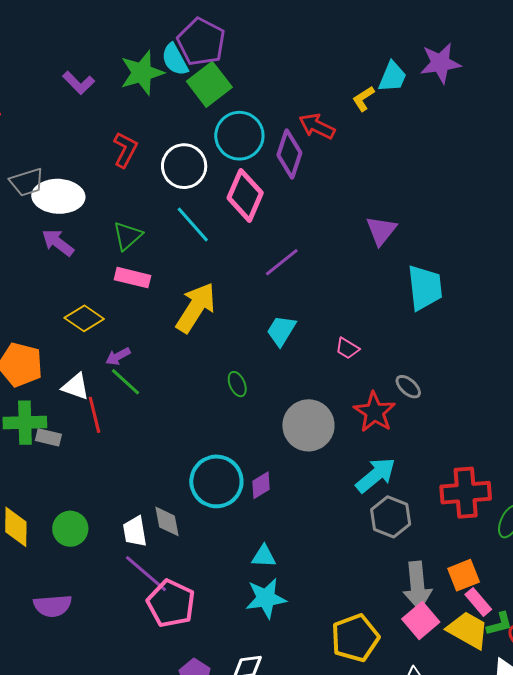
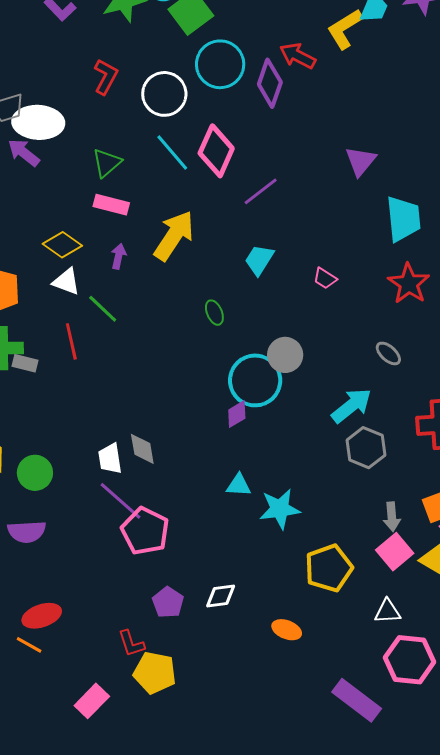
yellow L-shape: (363, 99) -> (345, 29), size x1.6
pink diamond: (245, 195) -> (216, 151), moved
purple arrow: (58, 243) -> (24, 153), moved
purple arrow: (118, 356) -> (118, 256), moved, turned 130
white triangle: (76, 387) -> (66, 282), moved
gray ellipse: (408, 387) -> (388, 353), moved
red star: (375, 412) -> (409, 284), moved
gray circle: (308, 425) -> (285, 355), size x0.7
cyan circle: (216, 481) -> (255, 380), moved
green circle: (70, 529) -> (35, 473), moved
gray arrow: (417, 586) -> (392, 517), size x0.6
cyan star: (266, 598) -> (280, 509), moved

